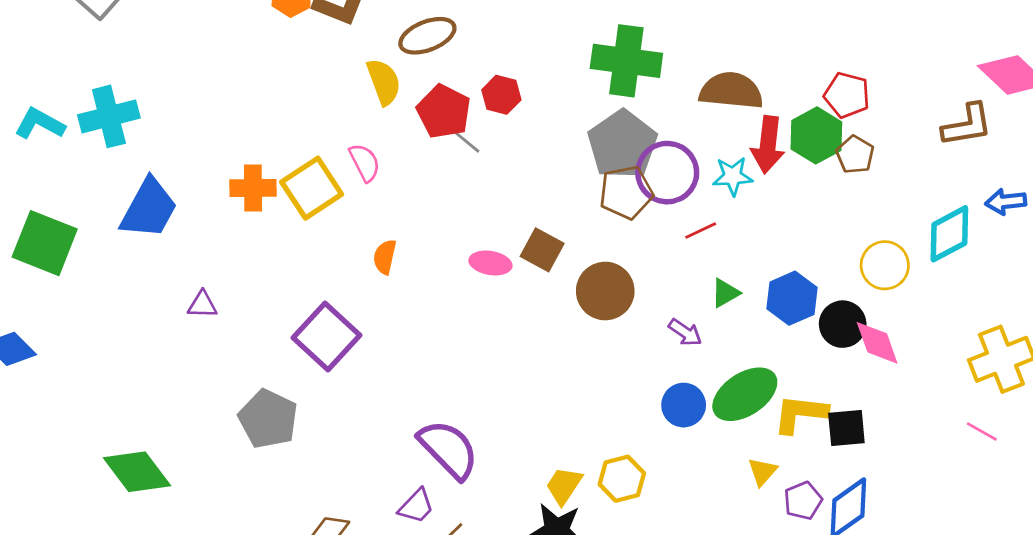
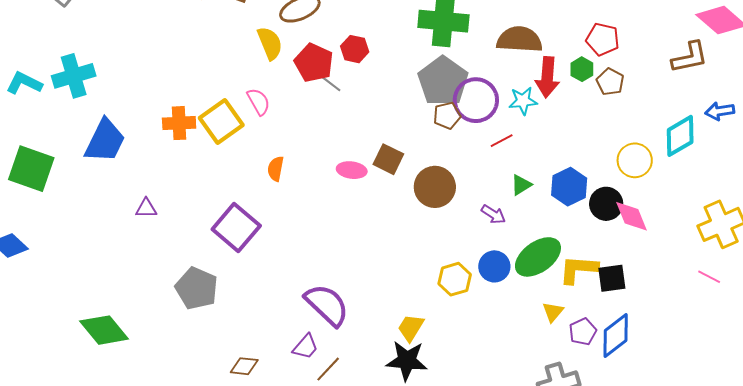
green hexagon: (816, 135) -> (582, 69), size x0.6
brown pentagon: (626, 192) -> (447, 115), size x0.7
yellow hexagon: (622, 479) -> (455, 279), moved

